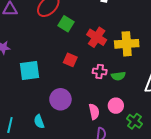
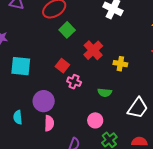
yellow cross: (127, 44) -> (120, 64), size x0.6
pink cross: (100, 72) -> (74, 82), moved
pink semicircle: (94, 112) -> (49, 123), moved

